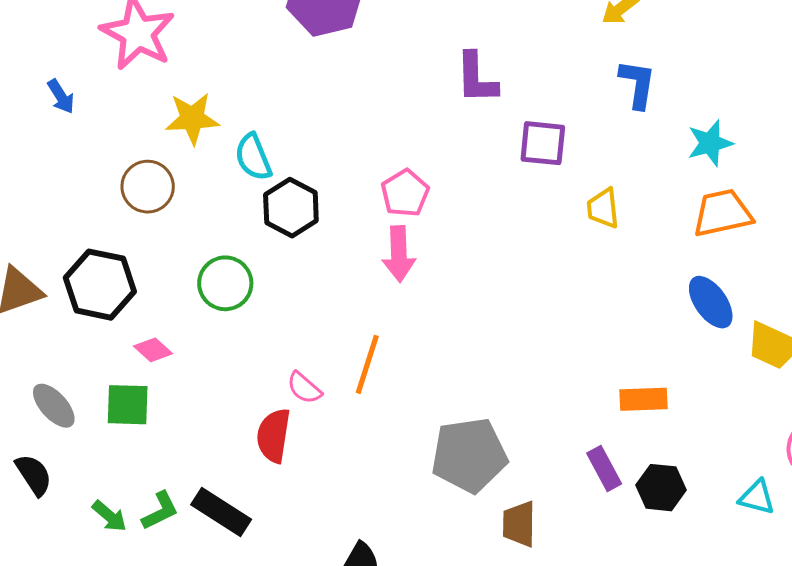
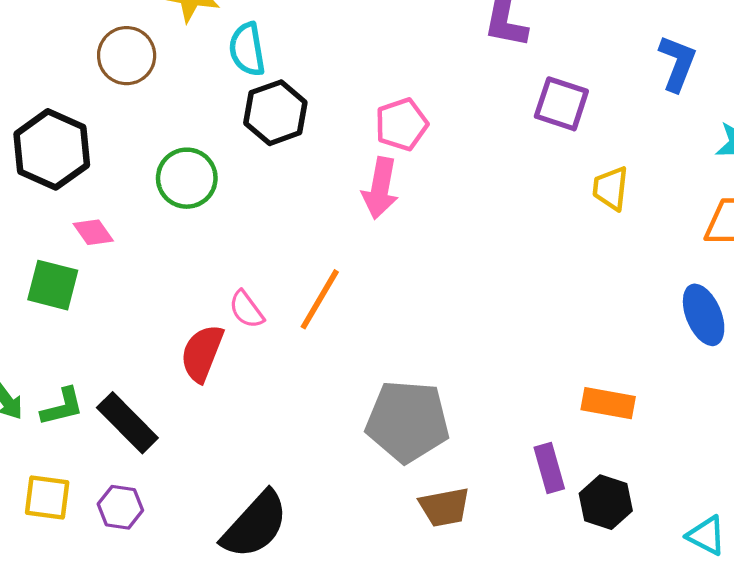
brown trapezoid: (519, 524) -> (444, 507), turned -114

